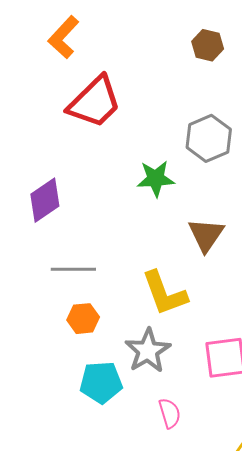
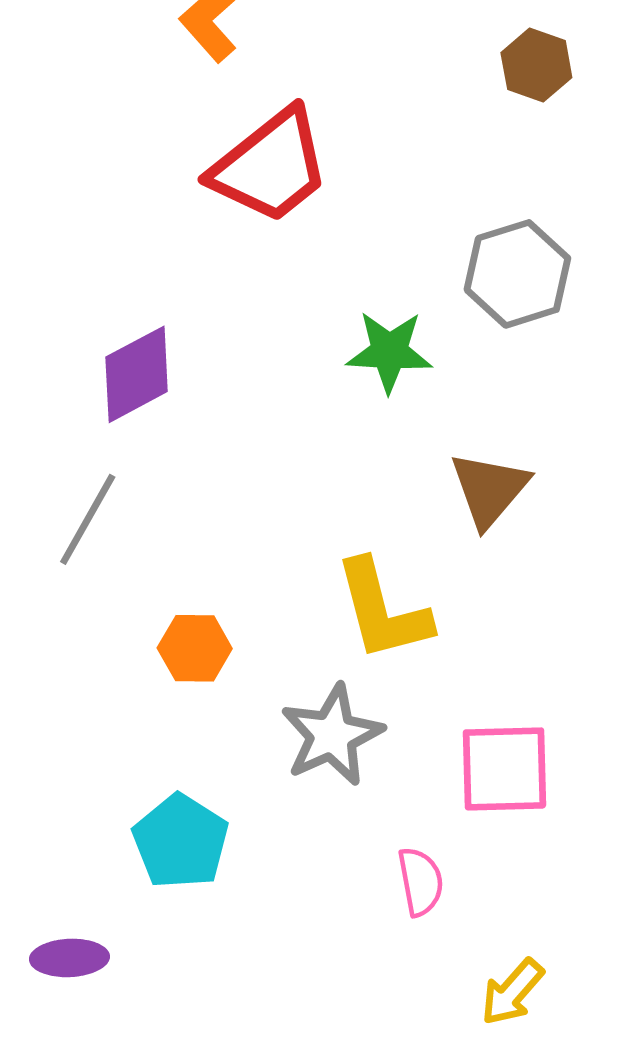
gray line: (73, 269) -> (88, 519), moved, turned -66
cyan pentagon: (101, 382) -> (181, 842), moved, turned 30
pink semicircle: (170, 413) -> (420, 882), moved

